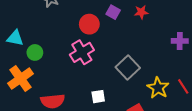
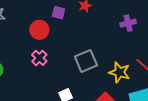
pink cross: (82, 52) -> (39, 58), size x0.7
gray square: (128, 68) -> (86, 61), turned 35

